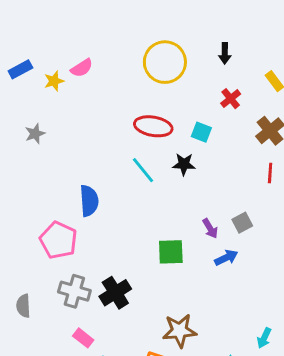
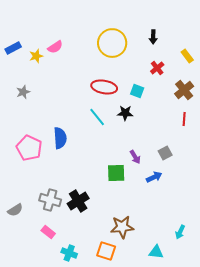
purple arrow: (210, 228) -> (135, 157), moved
pink pentagon: (58, 240) -> (29, 148), moved
gray semicircle: (23, 306) -> (15, 210), turned -119
pink rectangle: (83, 338) -> (48, 232), moved

